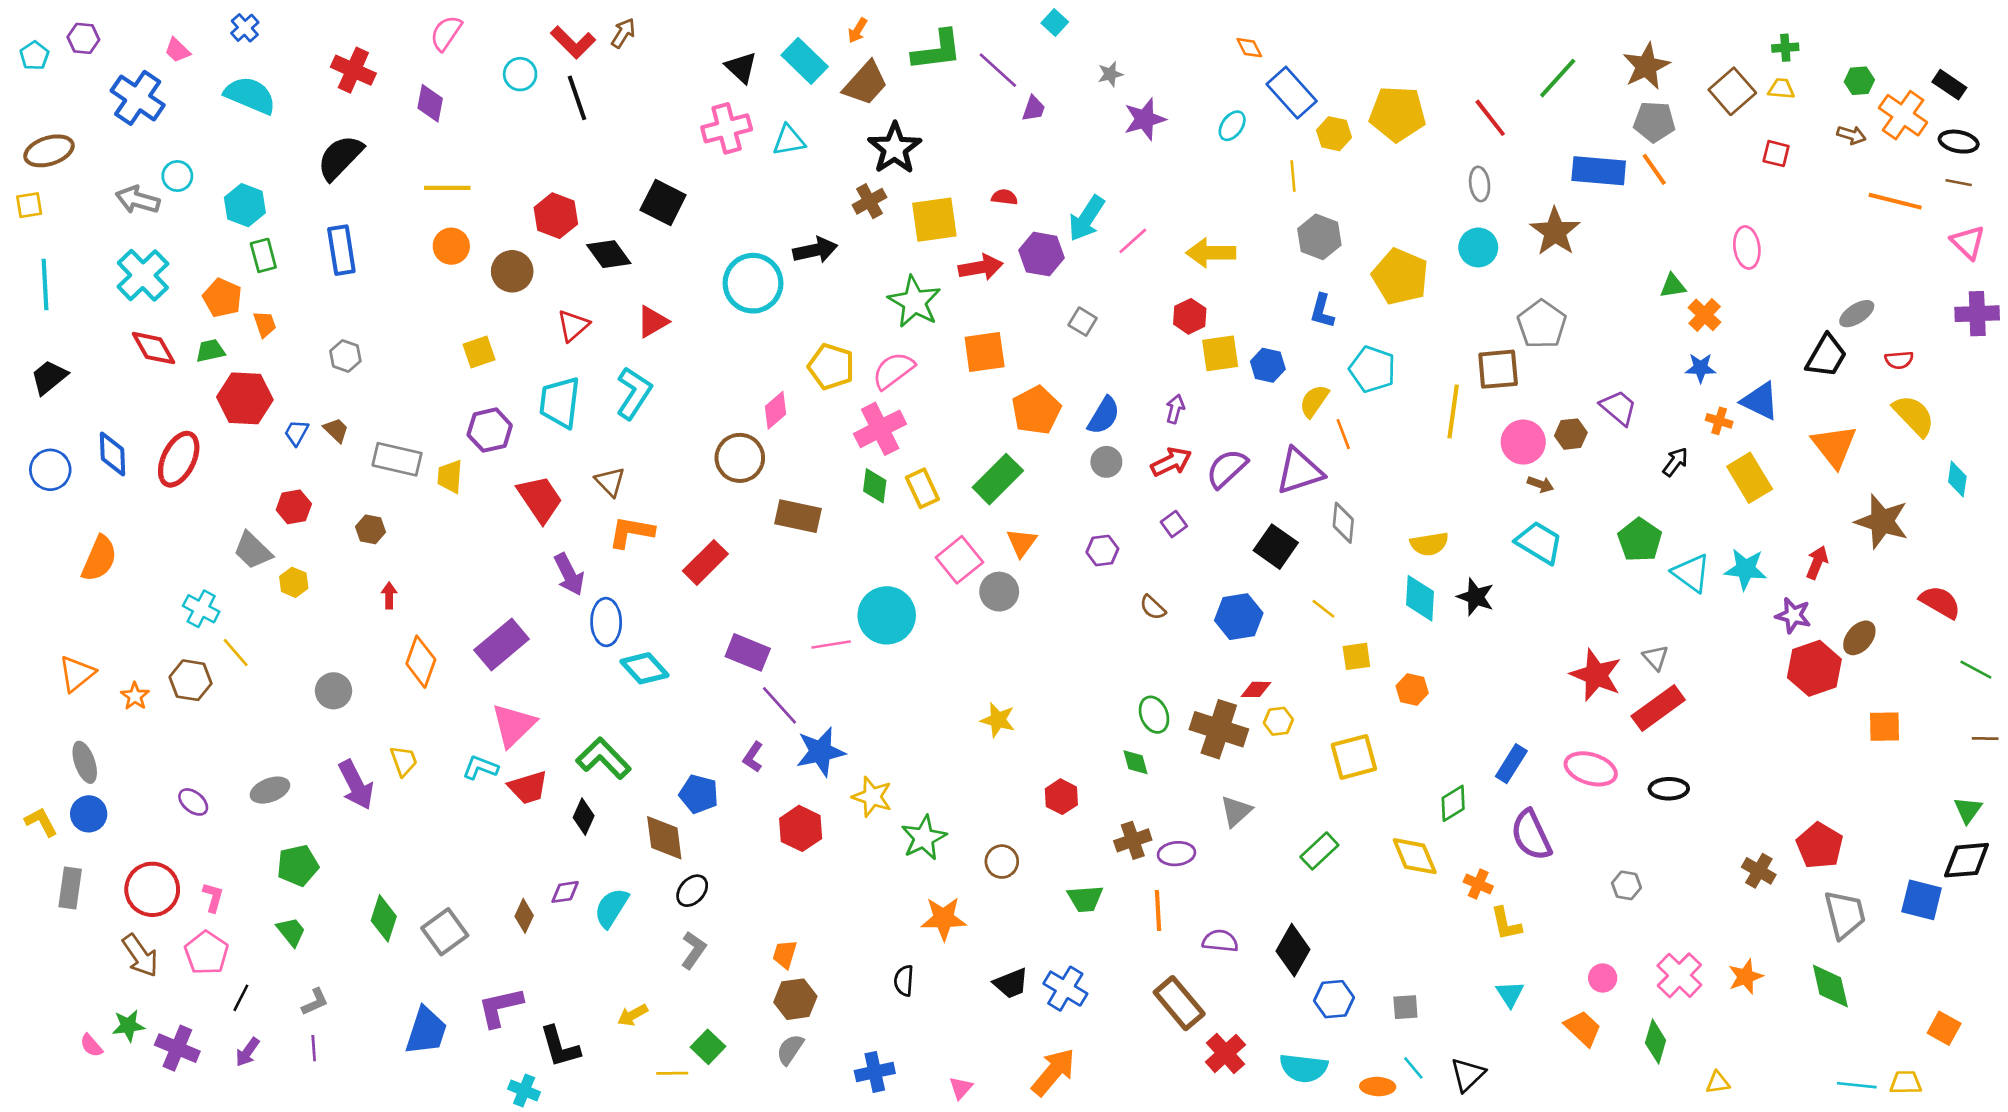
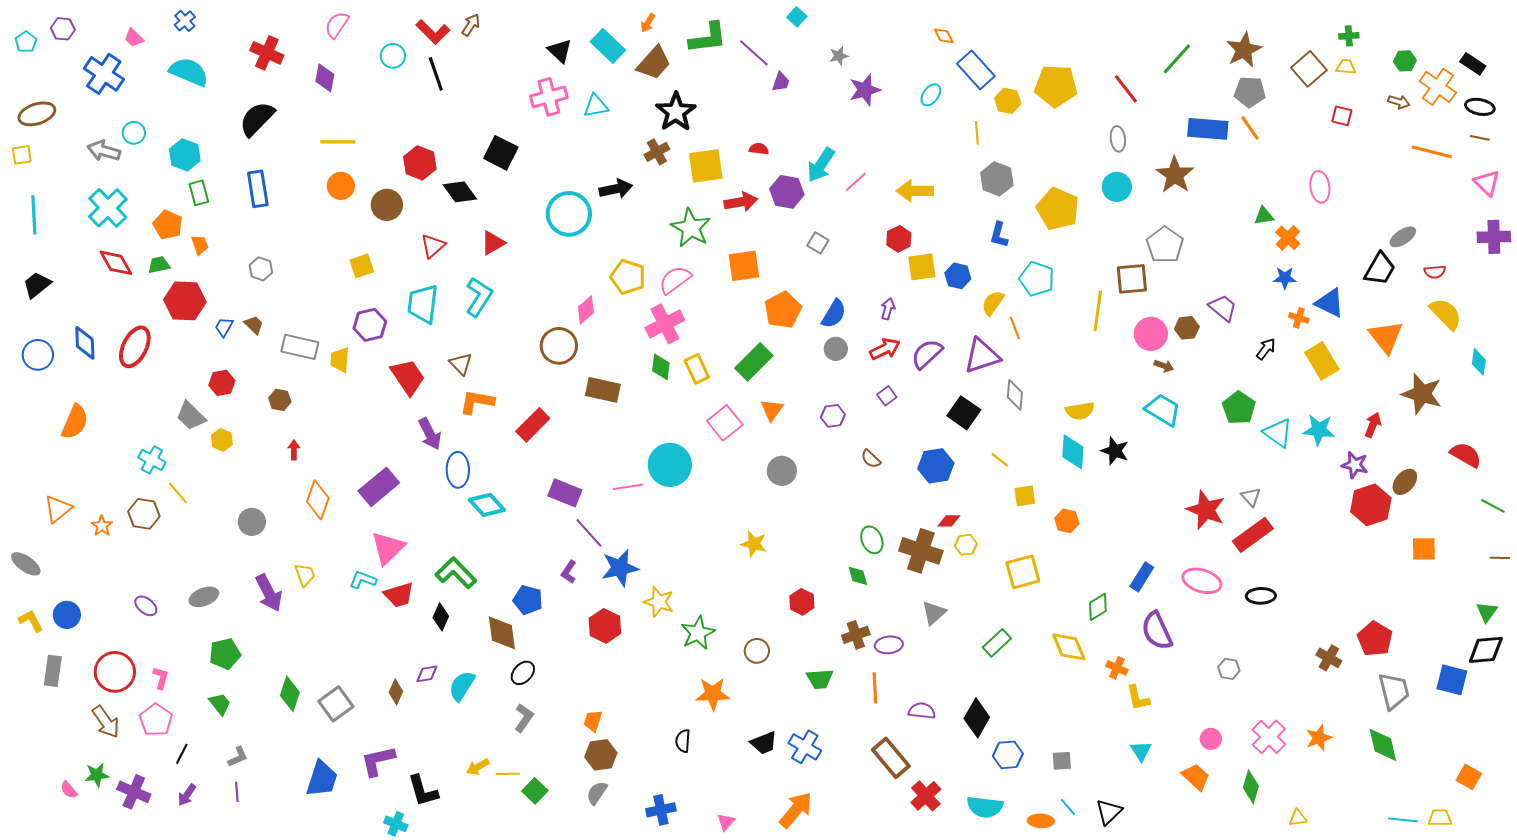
gray circle: (999, 592) -> (782, 471), moved
gray ellipse: (85, 762) -> (26, 564), moved, turned -36
yellow line: (672, 1073) -> (508, 774), moved

